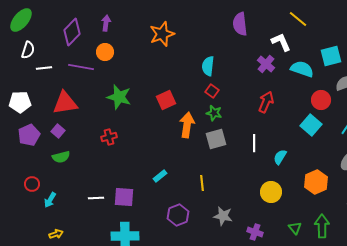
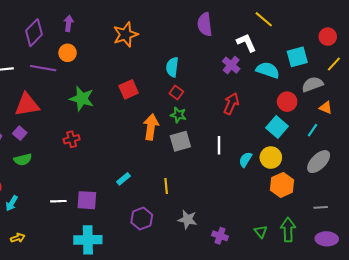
red square: (166, 100) -> (129, 89), moved
yellow circle: (271, 192) -> (271, 158), moved

